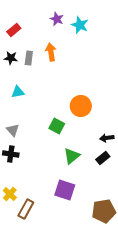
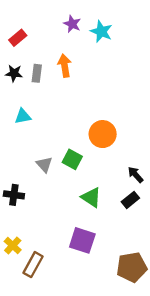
gray triangle: (13, 130) -> (44, 164), moved
black arrow: (107, 138) -> (136, 175), turned 56
green triangle: (72, 156) -> (91, 197), turned -48

